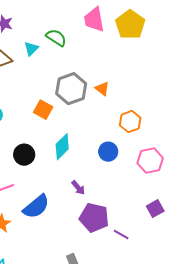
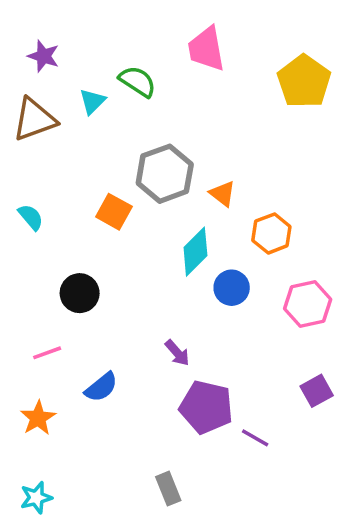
yellow pentagon: (130, 25) -> (304, 81), moved
orange triangle: (102, 89) -> (223, 194), moved
cyan diamond: (62, 147) -> (195, 252), moved
blue semicircle: (36, 207) -> (101, 387), size x0.7

